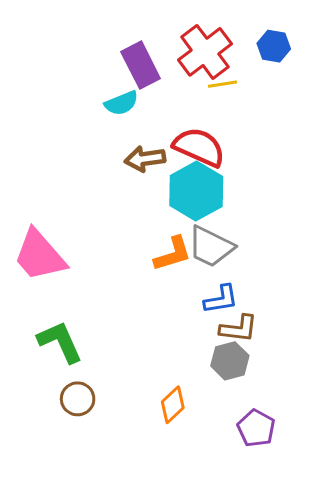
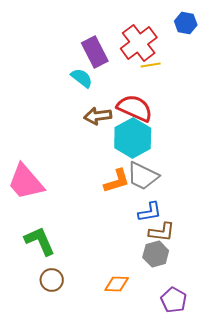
blue hexagon: (274, 46) -> (186, 23), moved
cyan semicircle: (121, 103) -> (82, 78), turned -120
orange diamond: (173, 405) -> (117, 284), turned 45

